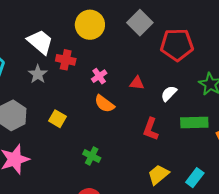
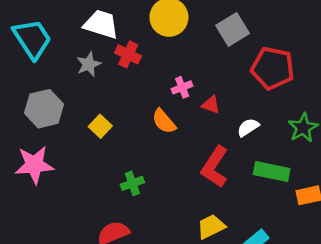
white trapezoid: (40, 42) -> (101, 24), turned -36
pink cross: (99, 76) -> (182, 87), moved
red L-shape: (151, 129) -> (215, 167), size x1.4
green cross: (92, 156) -> (132, 183), turned 30

